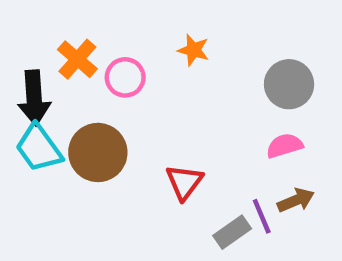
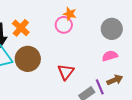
orange cross: (77, 59) -> (21, 28), moved
pink circle: (125, 77) -> (64, 25), moved

